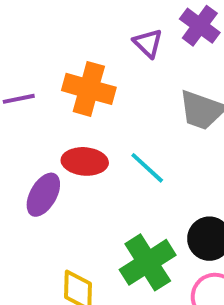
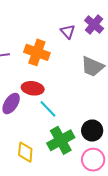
cyan line: (147, 168) -> (48, 109), moved

